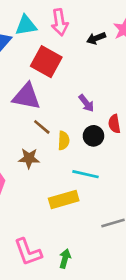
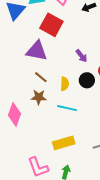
brown line: (42, 127) -> (41, 77), moved
cyan line: (85, 174) -> (67, 108), moved
yellow rectangle: (64, 200) -> (64, 143), moved

